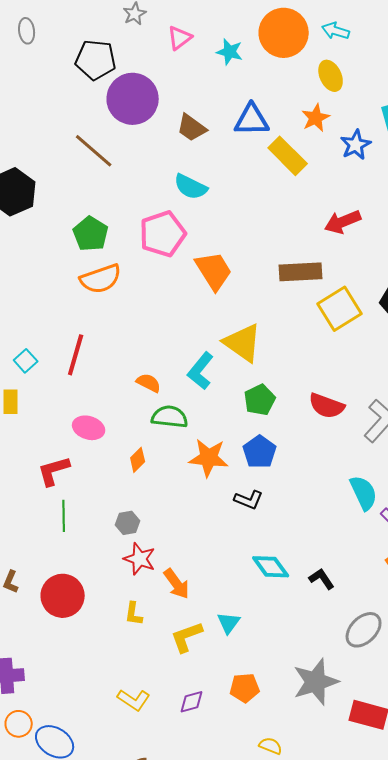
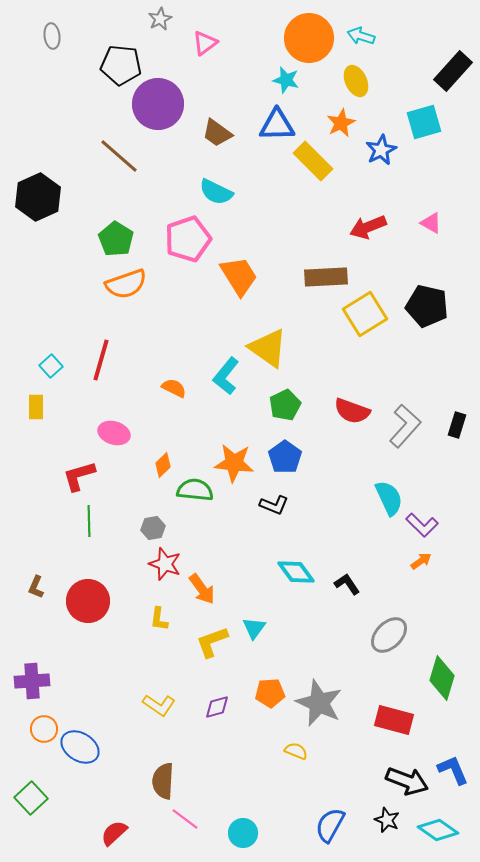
cyan star: (230, 52) -> (286, 80), moved
green semicircle: (170, 417) -> (195, 490), moved
gray star: (316, 682) -> (319, 703), moved, turned -30

